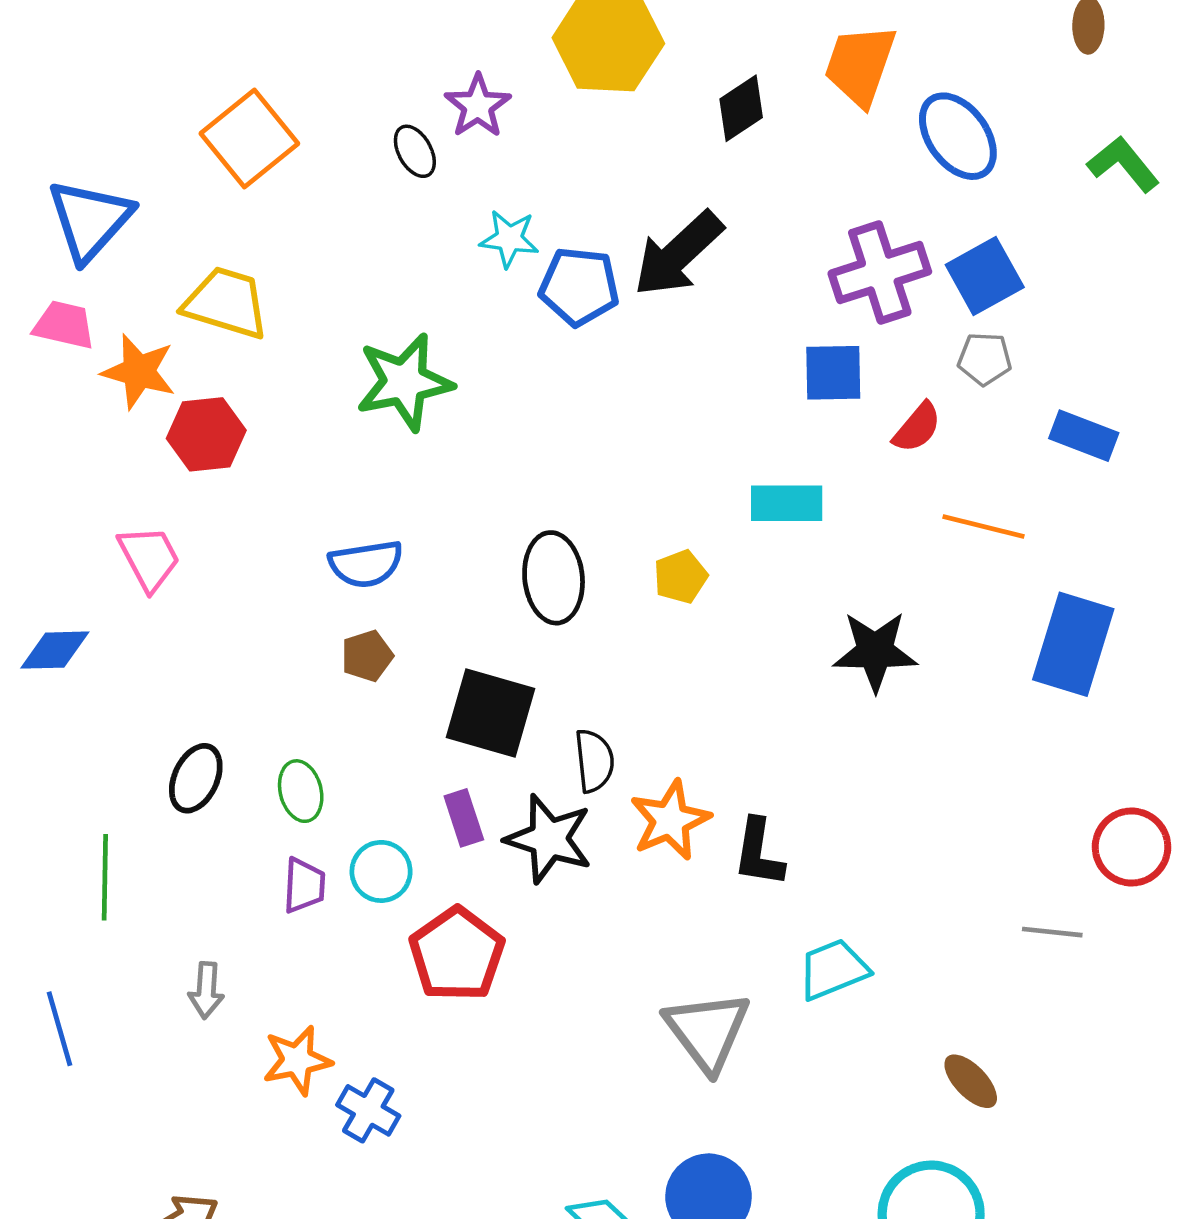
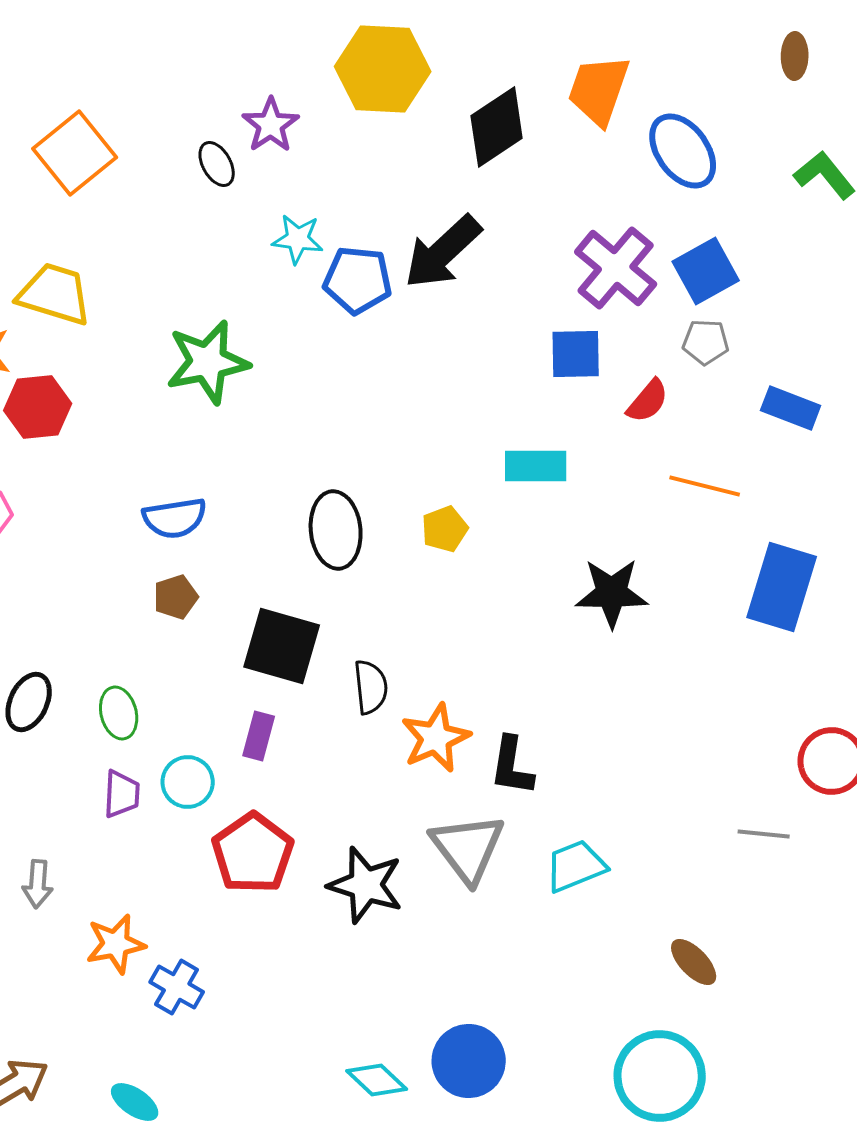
black diamond: (741, 108) -> (497, 127), size x1.4
purple cross: (880, 273) -> (616, 268), turned -32
purple rectangle: (464, 818) -> (259, 736), turned 33
black star: (549, 839) -> (366, 885), moved
gray triangle: (707, 1031) -> (468, 848), moved

